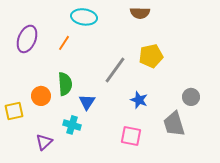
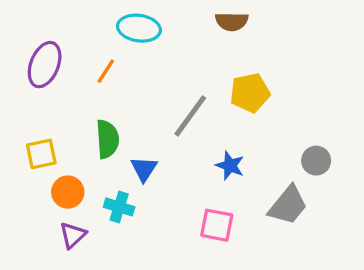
orange circle: (41, 96) -> (68, 192), moved
yellow square: (14, 111) -> (41, 154), moved
gray trapezoid: (174, 124) -> (288, 205), turned -124

